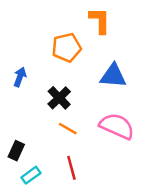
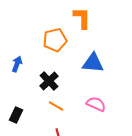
pink semicircle: (117, 126) -> (96, 104), size x0.7
black rectangle: (16, 151) -> (16, 115), moved

